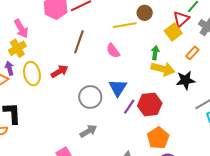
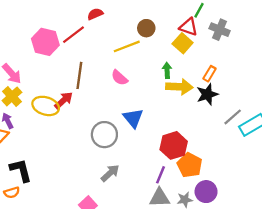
red triangle: (181, 19) -> (189, 27), turned -48
orange rectangle: (192, 53) -> (210, 74), moved
red arrow: (60, 71) -> (64, 100), moved
yellow ellipse: (32, 74) -> (46, 106), moved, turned -50
red hexagon: (150, 104) -> (174, 145), moved
purple line: (129, 107) -> (160, 175), moved

